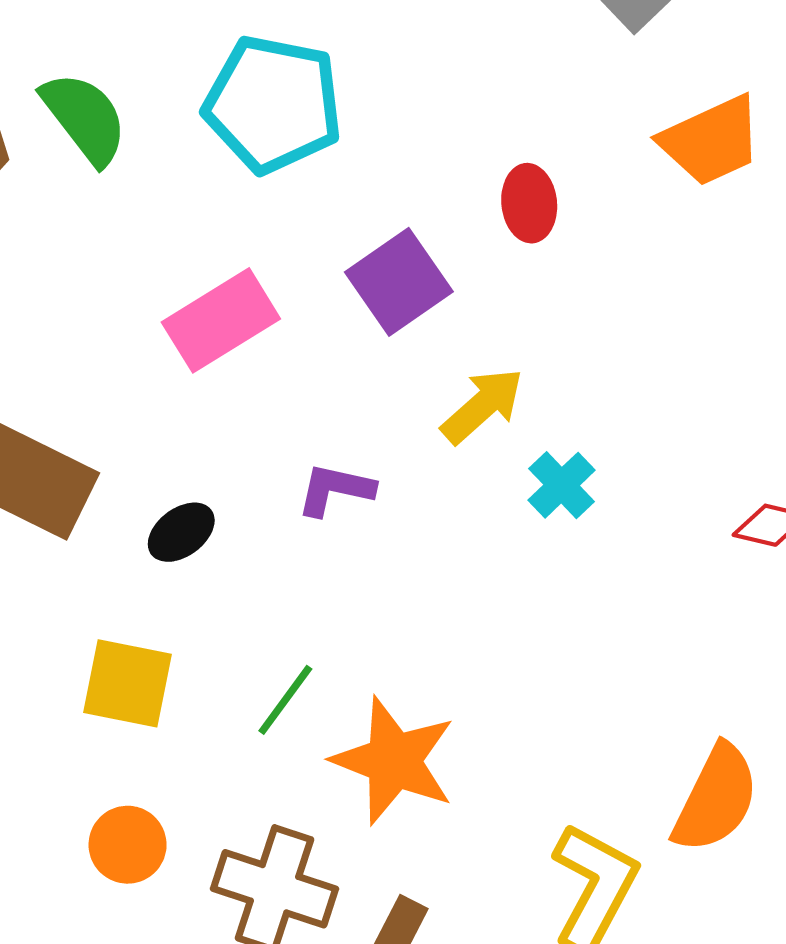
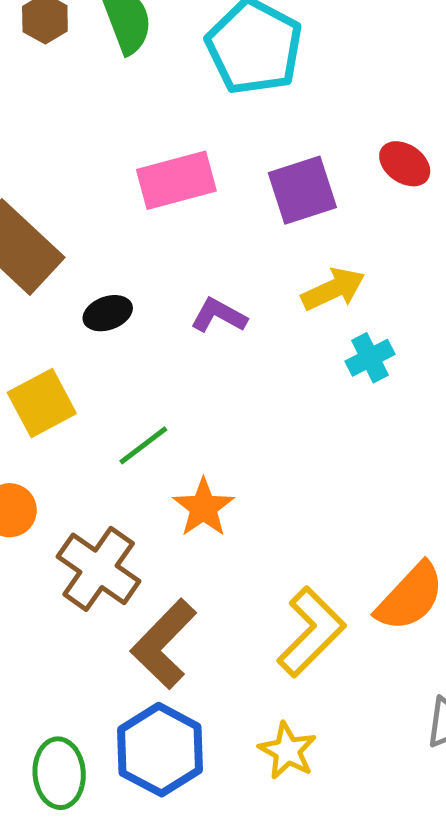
red ellipse: (529, 203) -> (405, 164), turned -66
yellow square: (128, 683) -> (42, 403), turned 34
orange star: (394, 761) -> (203, 508), size x0.7

